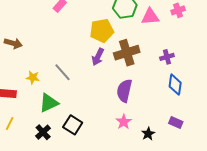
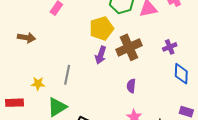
brown arrow: (13, 43) -> (26, 38), moved
gray line: (63, 72) -> (67, 75), turned 60
purple semicircle: (124, 91) -> (131, 86), size x0.6

